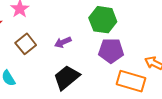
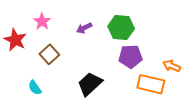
purple arrow: (63, 42) -> (84, 28), moved

